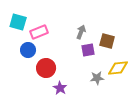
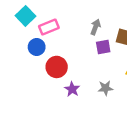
cyan square: (18, 22) -> (26, 16), turned 30
gray star: (97, 78) -> (105, 88), moved

